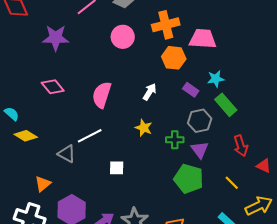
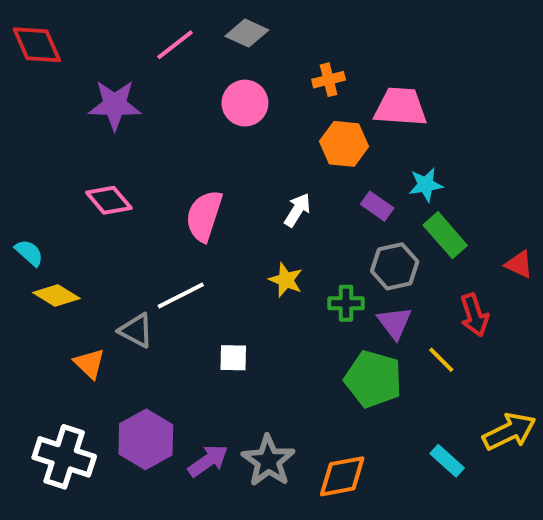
orange cross: (166, 25) -> (329, 80), size x0.6
red triangle: (264, 166) -> (519, 264), moved
yellow line: (232, 183) -> (441, 360), moved
orange triangle: (43, 184) -> (89, 364), moved, turned -36

